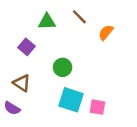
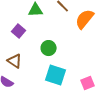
orange semicircle: (106, 32) -> (85, 19), size x1.5
pink square: (97, 107) -> (88, 83), moved, turned -32

